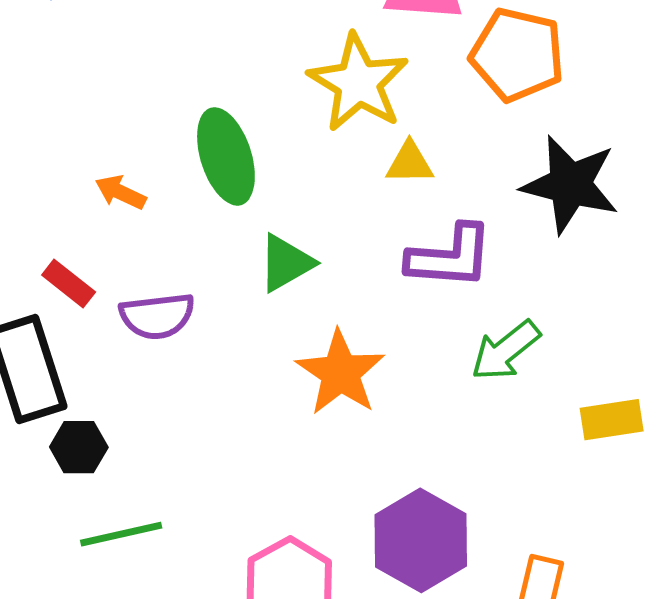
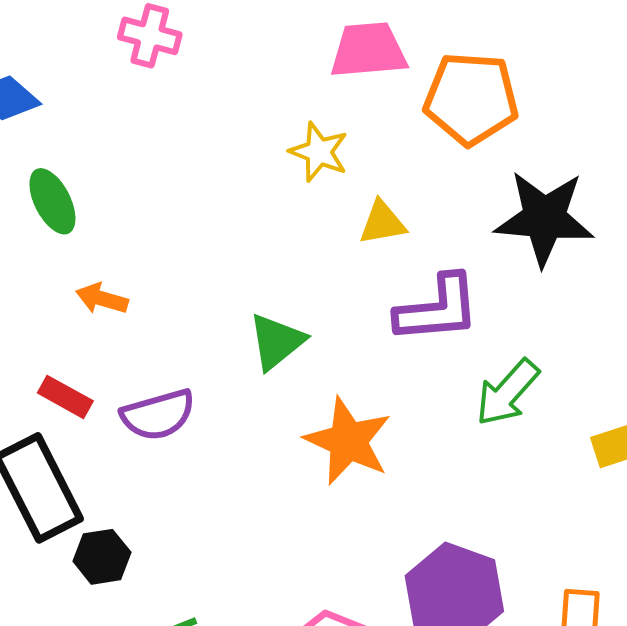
yellow star: (358, 83) -> (319, 152), size x0.6
green ellipse: (226, 156) -> (52, 201), moved, size x0.7

